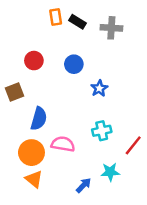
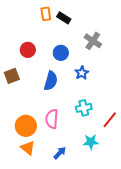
gray cross: (111, 28) -> (93, 41), moved, turned 30
blue semicircle: (39, 119) -> (51, 81), moved
pink semicircle: (63, 144) -> (52, 119), turned -96
blue arrow: (84, 185) -> (60, 153), moved

